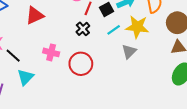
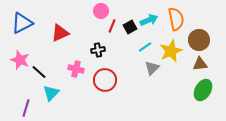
yellow star: (137, 27) -> (171, 51), moved, turned -30
black cross: (83, 29) -> (98, 50), moved, turned 32
cyan line: (114, 30) -> (145, 47), moved

